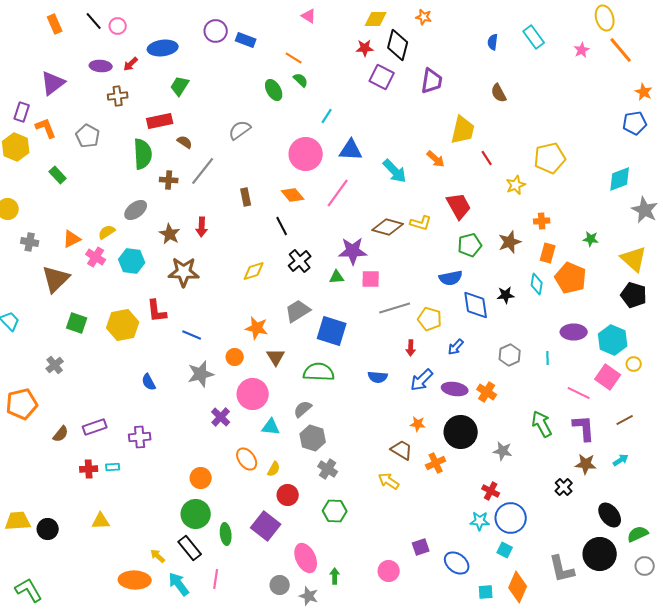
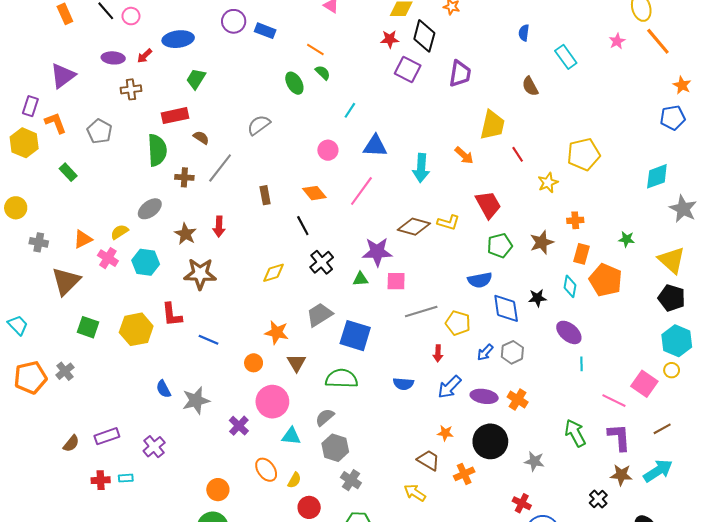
cyan rectangle: (534, 37) -> (566, 57), moved
pink circle: (306, 154) -> (328, 150), size x0.6
cyan arrow: (395, 171) -> (421, 168), turned 48
purple ellipse: (574, 332) -> (569, 332), moved, turned 40
cyan hexagon: (613, 340) -> (677, 341), moved
gray hexagon: (510, 355) -> (512, 352), moved
gray star: (201, 374) -> (196, 401), moved
orange pentagon: (22, 404) -> (30, 378), moved
purple cross: (140, 437) -> (154, 447), turned -35
cyan arrow: (621, 460) -> (658, 471), size x1.8

